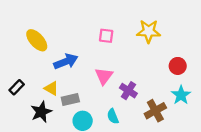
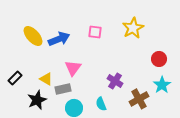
yellow star: (149, 31) -> (133, 28), turned -30
blue arrow: (66, 62) -> (59, 39), moved
pink triangle: (104, 76) -> (73, 68), moved

